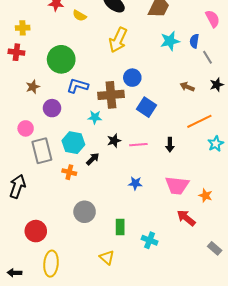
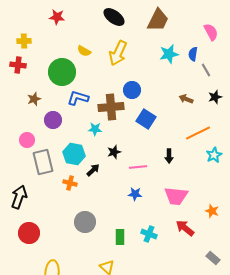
yellow semicircle: (79, 16) -> (84, 51), moved
pink line: (138, 145) -> (138, 167), moved
orange star: (205, 196) -> (212, 211), moved
red circle: (36, 231) -> (29, 233), moved
cyan cross: (150, 240) -> (149, 234), moved

